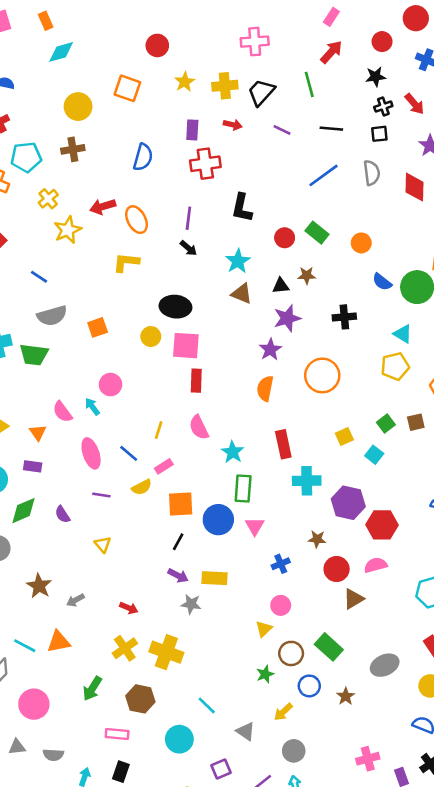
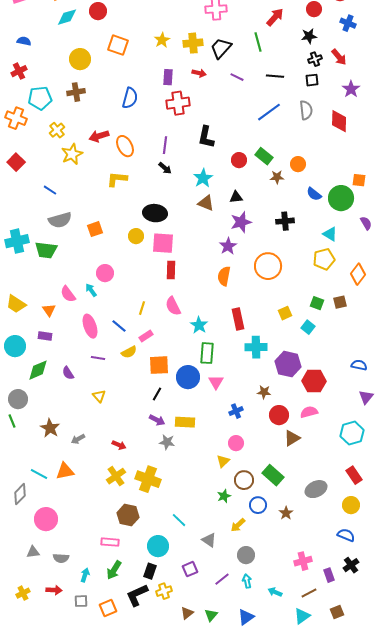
red circle: (157, 45) -> (98, 11), moved
brown star: (307, 275) -> (277, 177), moved
green square: (386, 424) -> (317, 303), turned -32
green arrow: (92, 689) -> (114, 570), moved
black rectangle: (121, 772) -> (150, 571), moved

